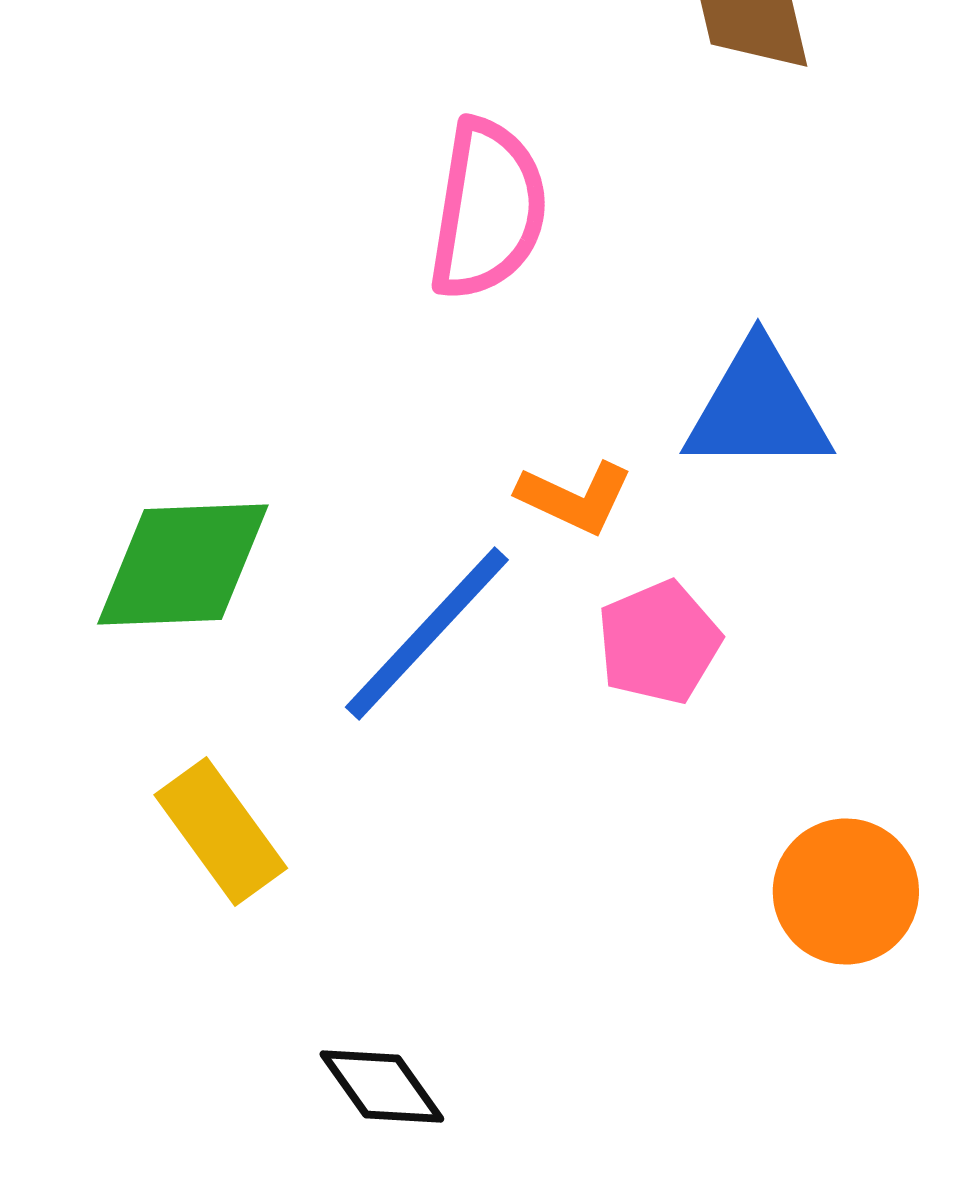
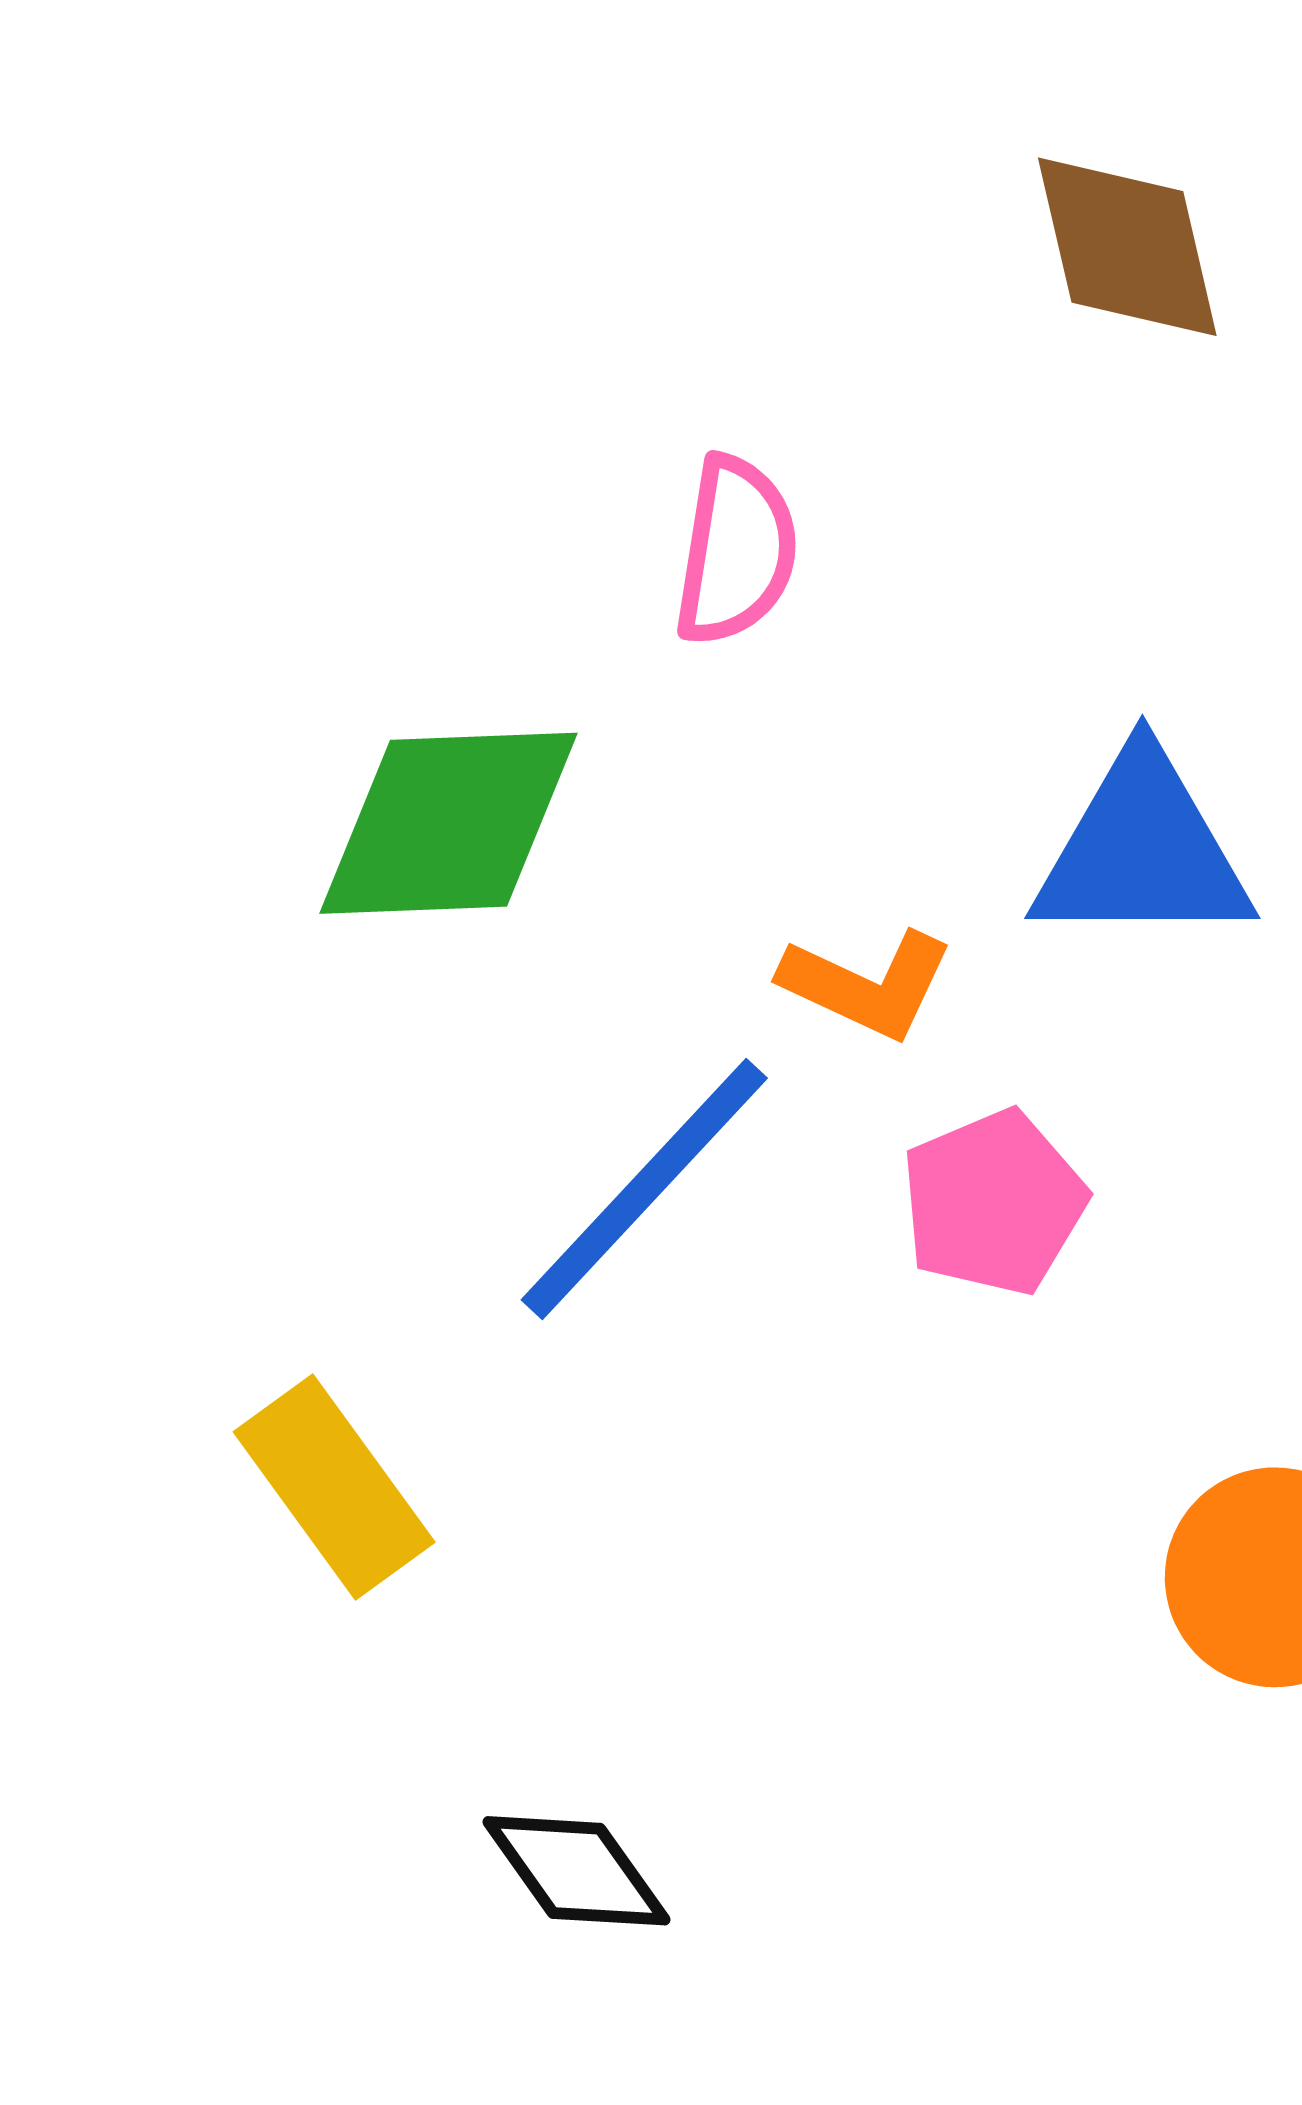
pink semicircle: (488, 209) -> (736, 551), size x0.7
green diamond: (183, 564) -> (449, 823), moved

